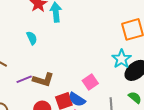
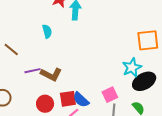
pink square: (90, 82) -> (110, 95), moved

